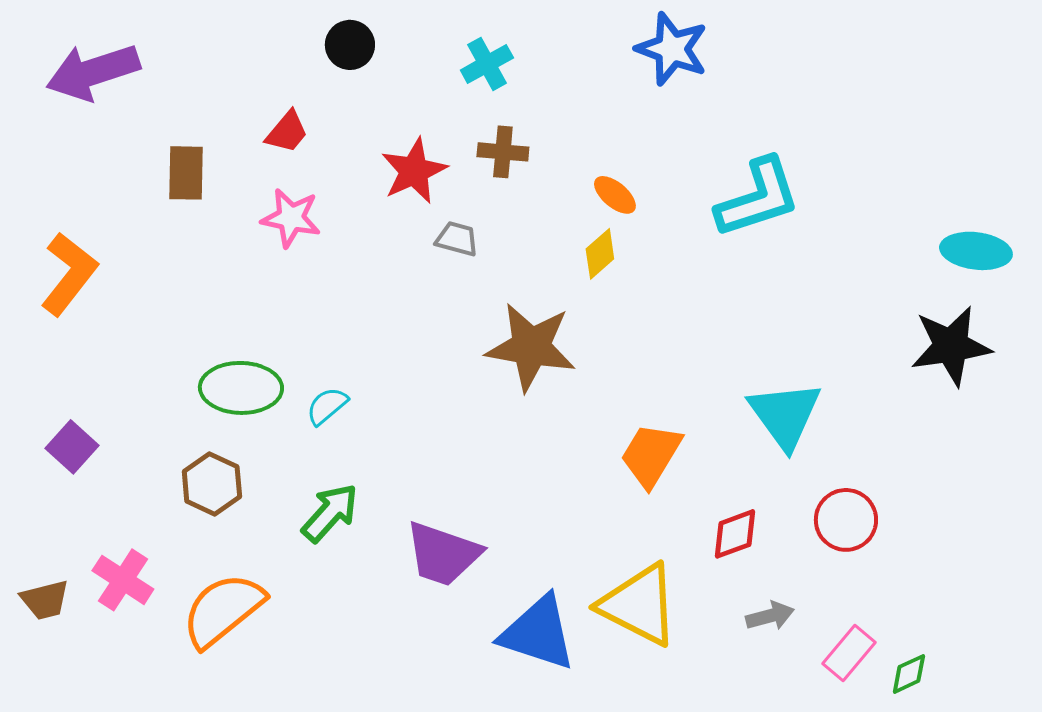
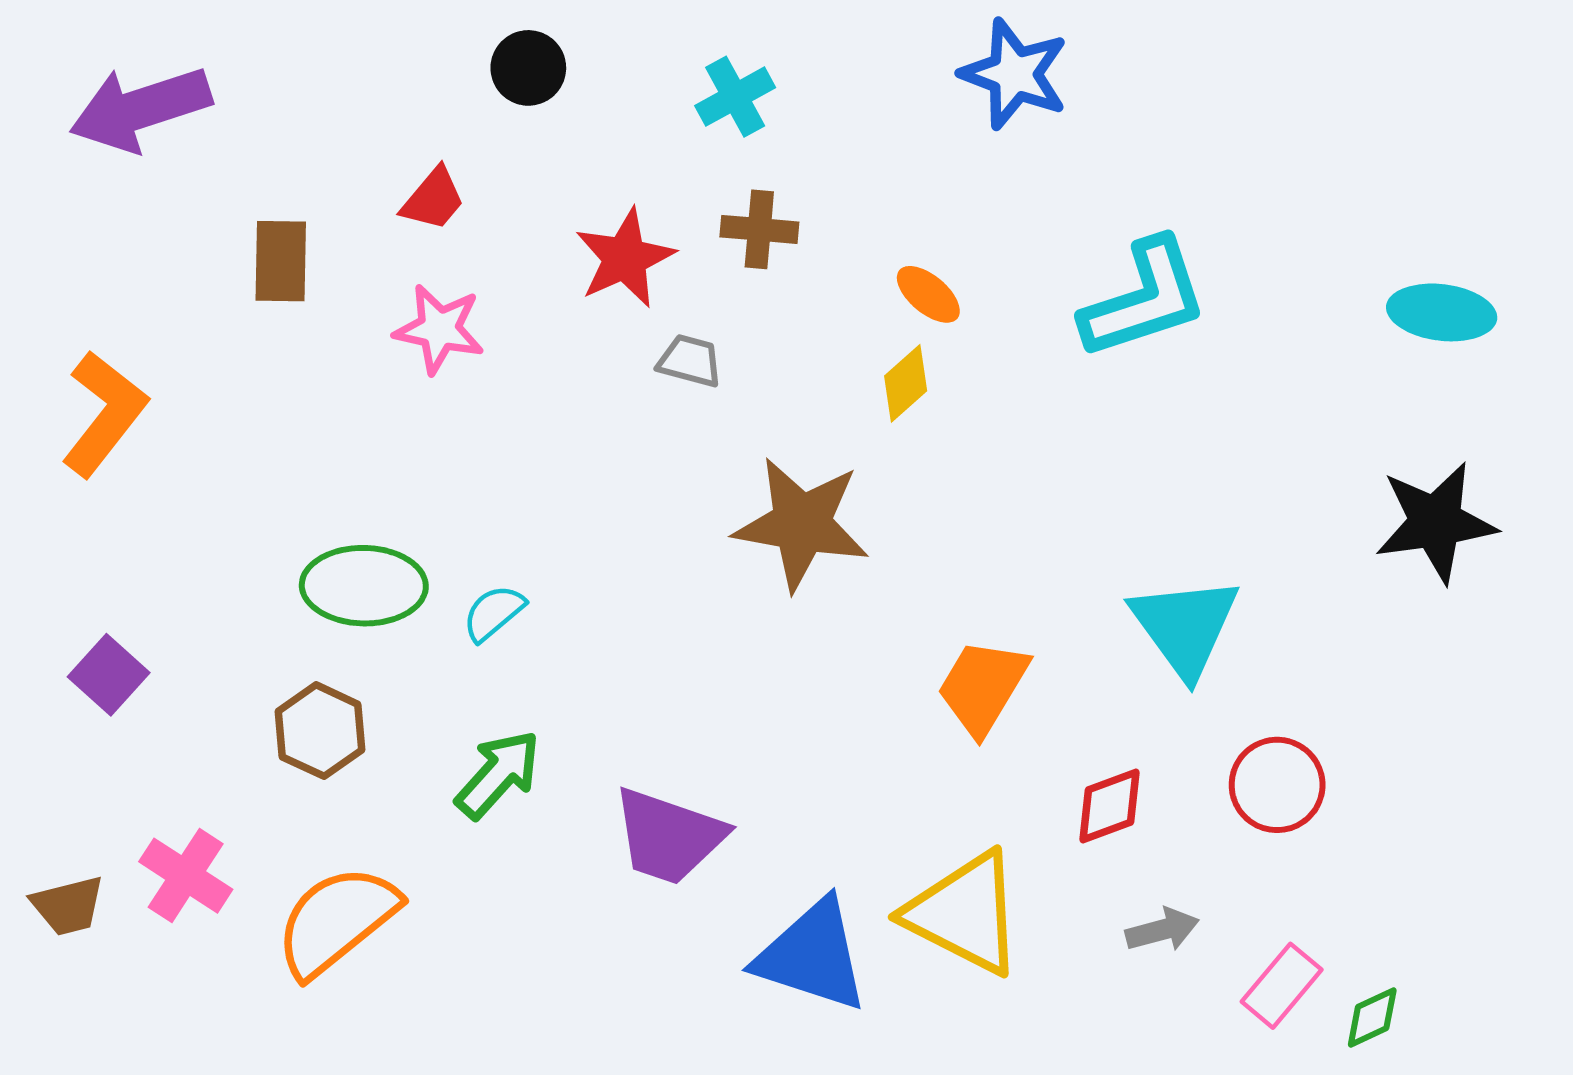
cyan ellipse: (976, 251) -> (1442, 312), moved

